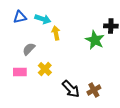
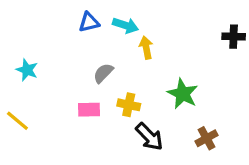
green star: (95, 40) -> (183, 94), moved
yellow cross: (45, 69) -> (129, 105), turned -32
black arrow: (71, 89) -> (149, 137), moved

